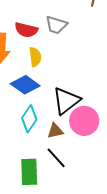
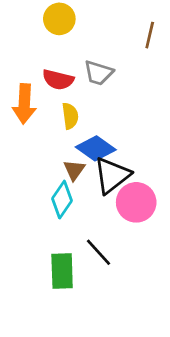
blue diamond: (25, 85) -> (96, 148), moved
brown triangle: (55, 131) -> (74, 170), moved, turned -42

